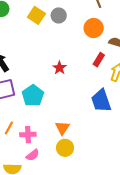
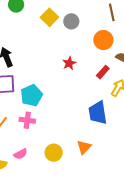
red star: (60, 68) -> (69, 63), moved
orange triangle: (62, 128) -> (84, 147), moved
pink cross: (28, 135) -> (27, 120), moved

